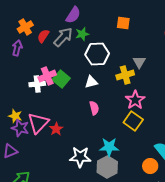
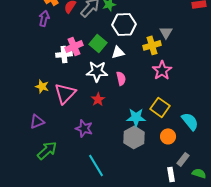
green square: (61, 79) -> (98, 43), moved
yellow square: (133, 121) -> (160, 107), moved
purple star: (20, 128) -> (84, 128), moved
red star: (56, 129) -> (98, 99), moved
white star: (80, 157) -> (97, 71), moved
orange circle: (150, 166) -> (168, 136), moved

